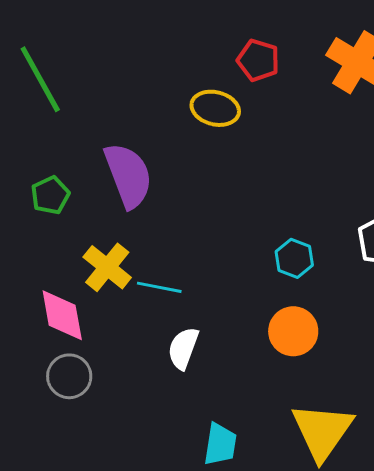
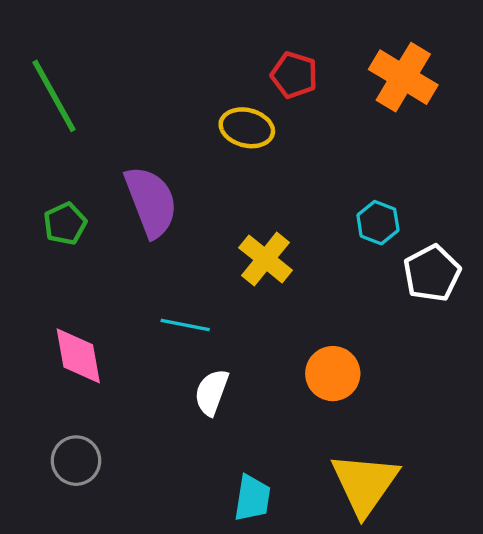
cyan hexagon: (294, 258) -> (378, 223), moved
yellow cross: (107, 267) -> (266, 259), moved
gray circle: (69, 376) -> (76, 461), moved

